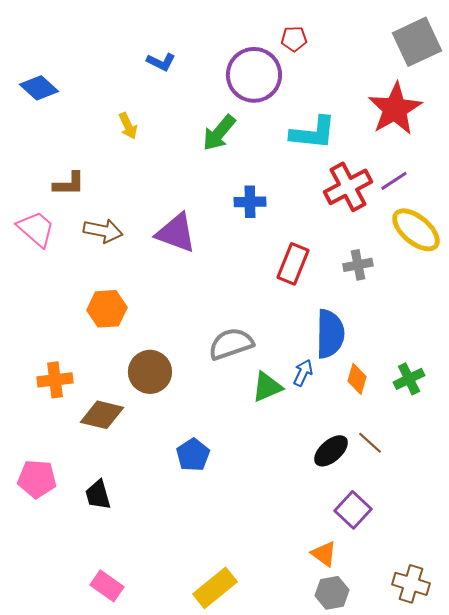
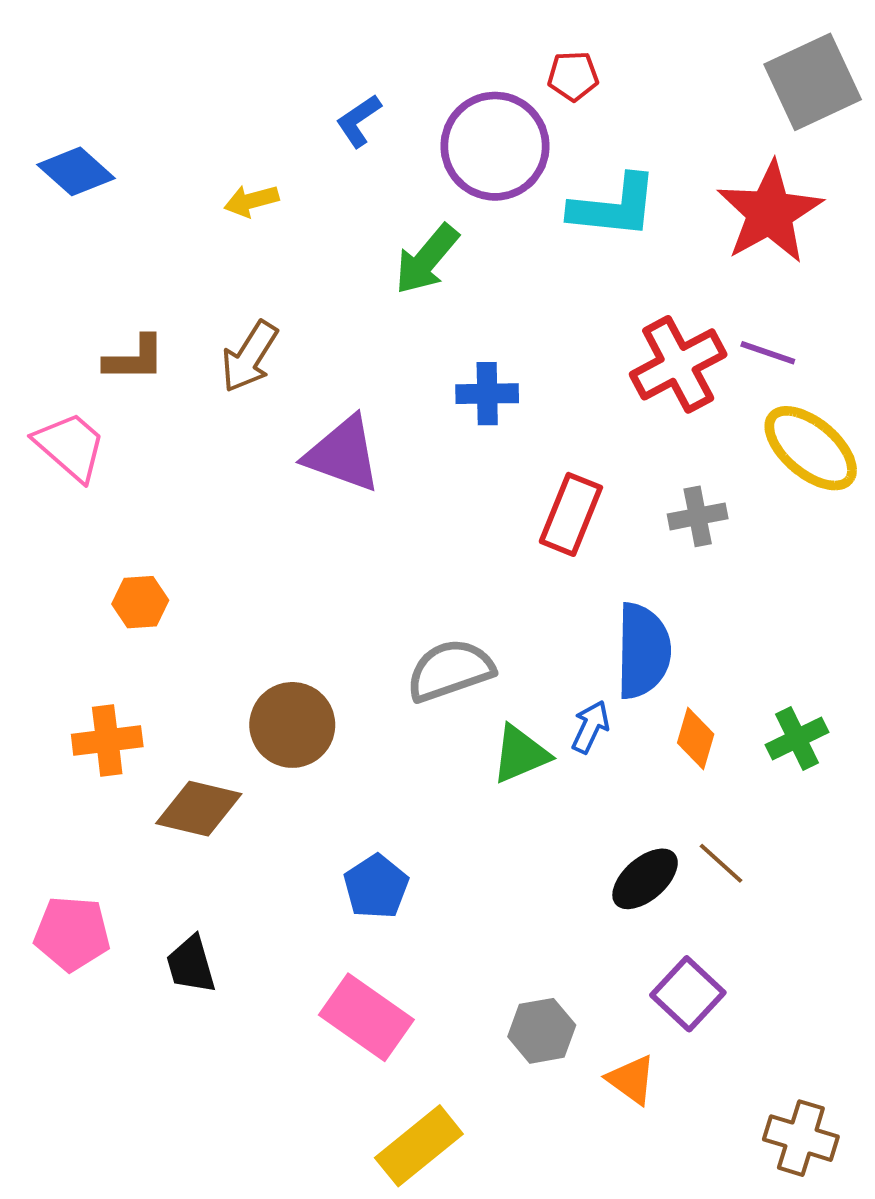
blue L-shape: (161, 62) -> (359, 121), moved, turned 120
yellow arrow: (128, 126) -> (251, 201), moved, turned 100
cyan L-shape: (313, 133) -> (614, 207), moved
purple line: (394, 181) -> (768, 353), turned 52
brown arrow: (103, 231) -> (249, 357), moved, turned 111
orange hexagon: (107, 309) -> (140, 602), moved, size x0.7
pink rectangle: (107, 586) -> (366, 1017), moved, size x1.4
gray hexagon: (332, 593) -> (542, 1031), moved

